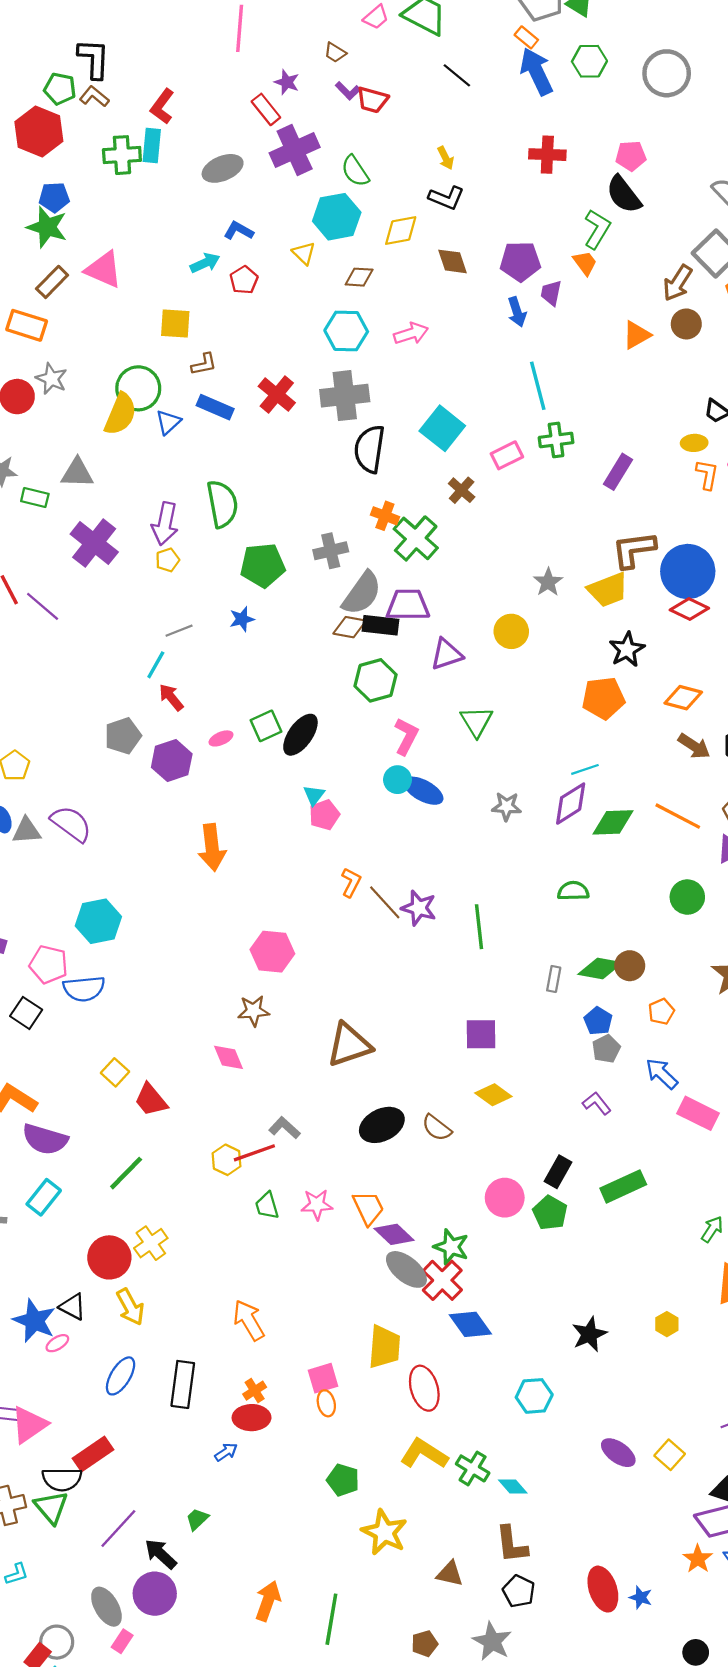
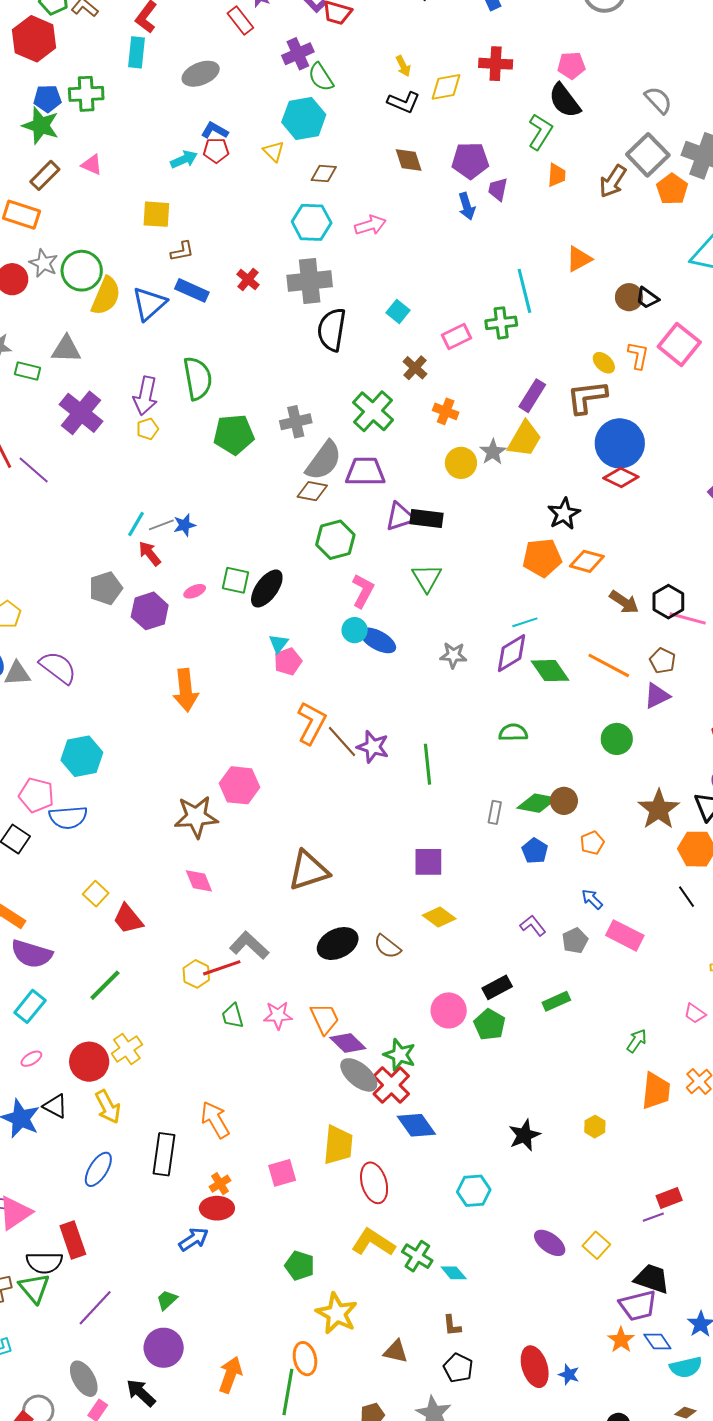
purple cross: (295, 150) -> (298, 54), moved, size x0.7
green cross: (122, 155) -> (86, 94), moved
yellow diamond: (401, 230) -> (446, 87), moved
orange trapezoid: (585, 263) -> (557, 175), moved, turned 40
pink triangle: (104, 270) -> (92, 165), size x0.6
red pentagon: (244, 280) -> (216, 150), moved, turned 30
brown circle: (686, 324) -> (629, 297), moved
orange triangle: (637, 335) -> (579, 259), moved
cyan line: (538, 386) -> (524, 291), moved
green circle: (138, 388) -> (82, 271), moved
red cross: (277, 395) -> (248, 279), size x0.7
blue triangle: (168, 422) -> (149, 304), size x1.5
cyan square: (442, 428) -> (398, 311), size x0.6
yellow ellipse: (694, 443) -> (604, 363), moved, turned 45
purple rectangle: (618, 472) -> (532, 396), moved
orange cross: (385, 516) -> (446, 411), moved
brown L-shape: (634, 550) -> (587, 397), moved
yellow trapezoid: (608, 590) -> (525, 439), moved, turned -39
blue star: (242, 619) -> (184, 525), moved
black rectangle: (380, 625) -> (426, 519), moved
gray line: (179, 631) -> (161, 525), moved
yellow circle: (511, 631) -> (461, 463), moved
orange diamond: (683, 698) -> (587, 561), moved
green square: (266, 726) -> (236, 580), turned 36
green diamond: (613, 822) -> (550, 671), turned 57
orange L-shape: (351, 882) -> (312, 723), size x1.6
brown star: (254, 1011) -> (196, 817), moved, size x1.5
gray pentagon: (606, 1049) -> (575, 941), moved
blue arrow: (662, 1074) -> (592, 899), size x0.7
gray L-shape: (284, 1128) -> (249, 945), size x1.4
black rectangle: (558, 1172) -> (497, 987), turned 32
green rectangle: (623, 1186) -> (556, 1001), size x0.7
pink ellipse: (57, 1343) -> (31, 1059), moved
black rectangle: (183, 1384) -> (164, 1154), moved
orange ellipse: (326, 1403) -> (305, 1359), moved, size x1.4
blue arrow: (226, 1452) -> (194, 1239), size x1.4
red rectangle: (93, 1454) -> (73, 1240), turned -75
brown L-shape: (511, 1544) -> (452, 1325), size x0.6
black arrow: (161, 1554) -> (141, 1393), moved
purple circle: (155, 1594) -> (164, 1348), moved

